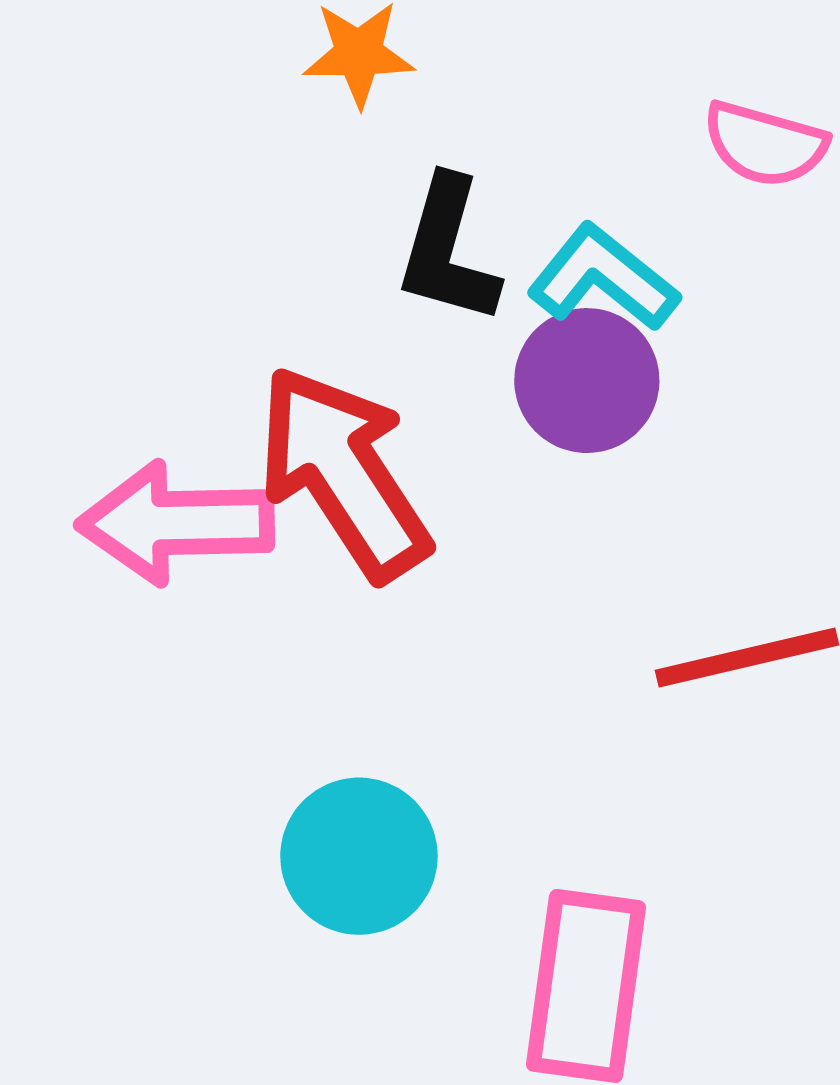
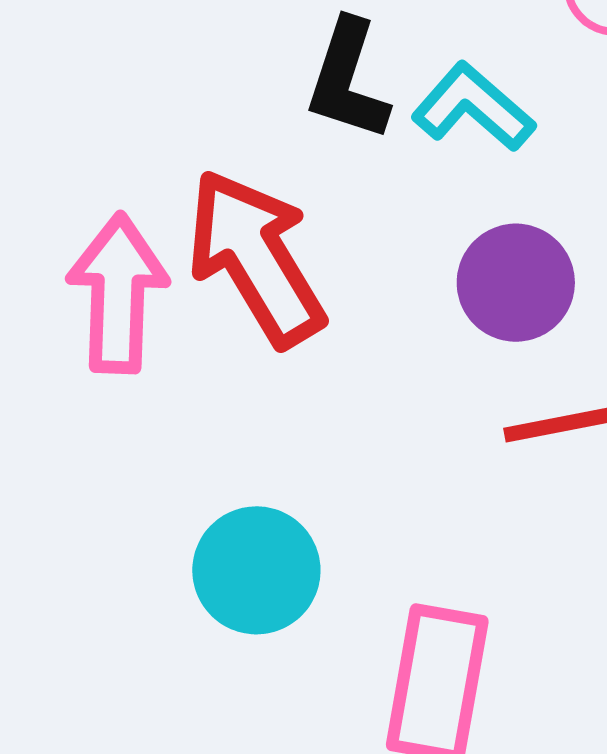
purple circle: (587, 381) -> (516, 283), moved
pink arrow: (176, 523) -> (118, 293), turned 91

